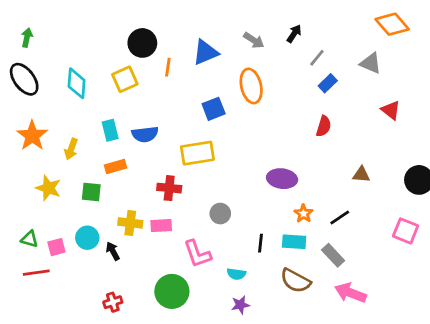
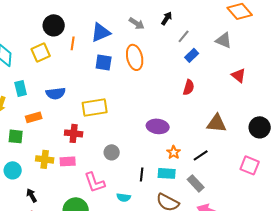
blue square: (214, 109) -> (104, 62), moved, turned 30
cyan rectangle: (110, 130) -> (21, 88), moved
brown triangle: (361, 175) -> (217, 123), size x1.5
black arrow: (113, 251) -> (32, 195), moved

